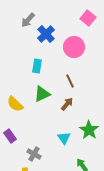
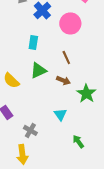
brown arrow: (67, 104) -> (63, 80), turned 72
green star: (89, 130) -> (86, 93), moved

